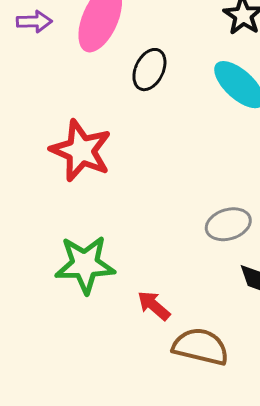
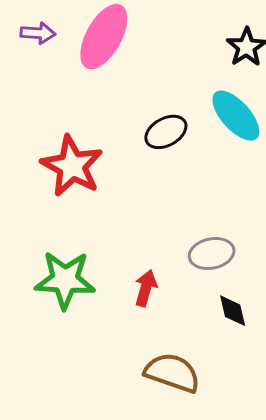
black ellipse: (149, 70) -> (166, 132), moved, turned 30
red arrow: (154, 306) -> (146, 288), moved, turned 60

